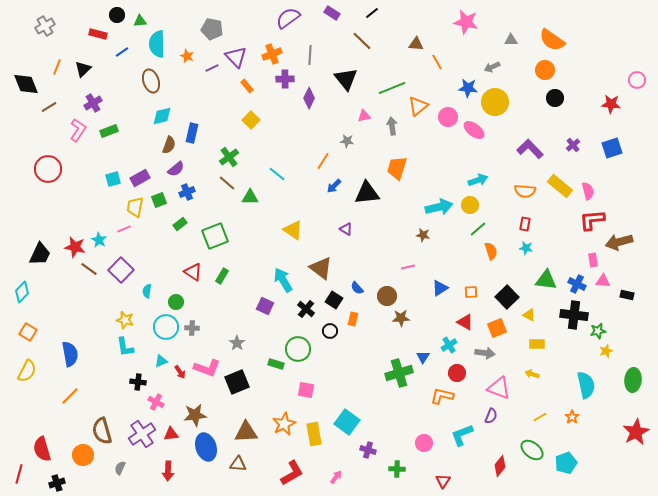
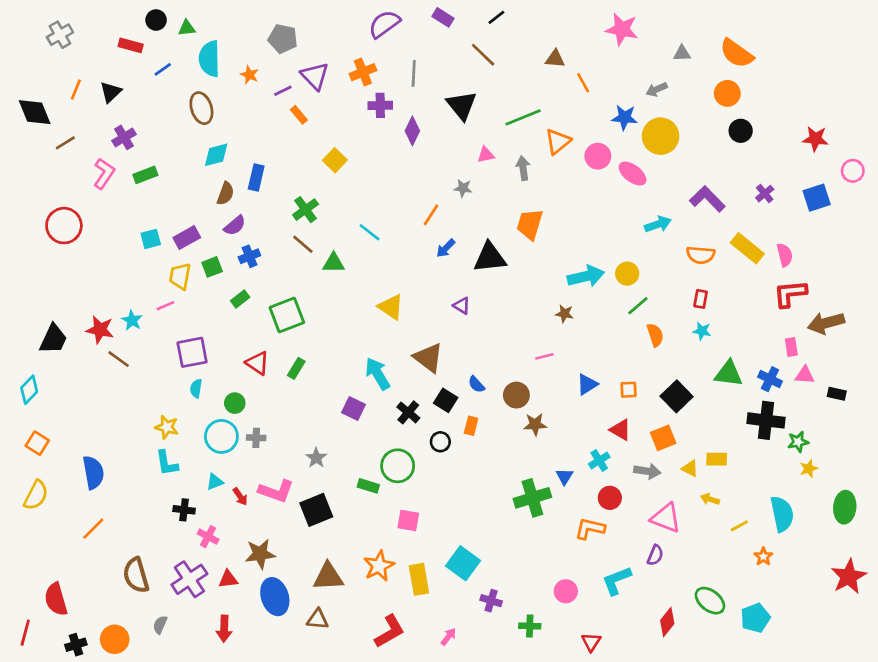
pink circle: (637, 80) -> (853, 171), moved
orange rectangle: (247, 86) -> (299, 115), moved
cyan arrow: (478, 180) -> (658, 224), moved
purple square: (121, 270) -> (192, 352), moved, turned 35
yellow triangle: (529, 315) -> (690, 468), moved
yellow line: (540, 417) -> (739, 526), moved
orange circle: (83, 455) -> (115, 639), moved

